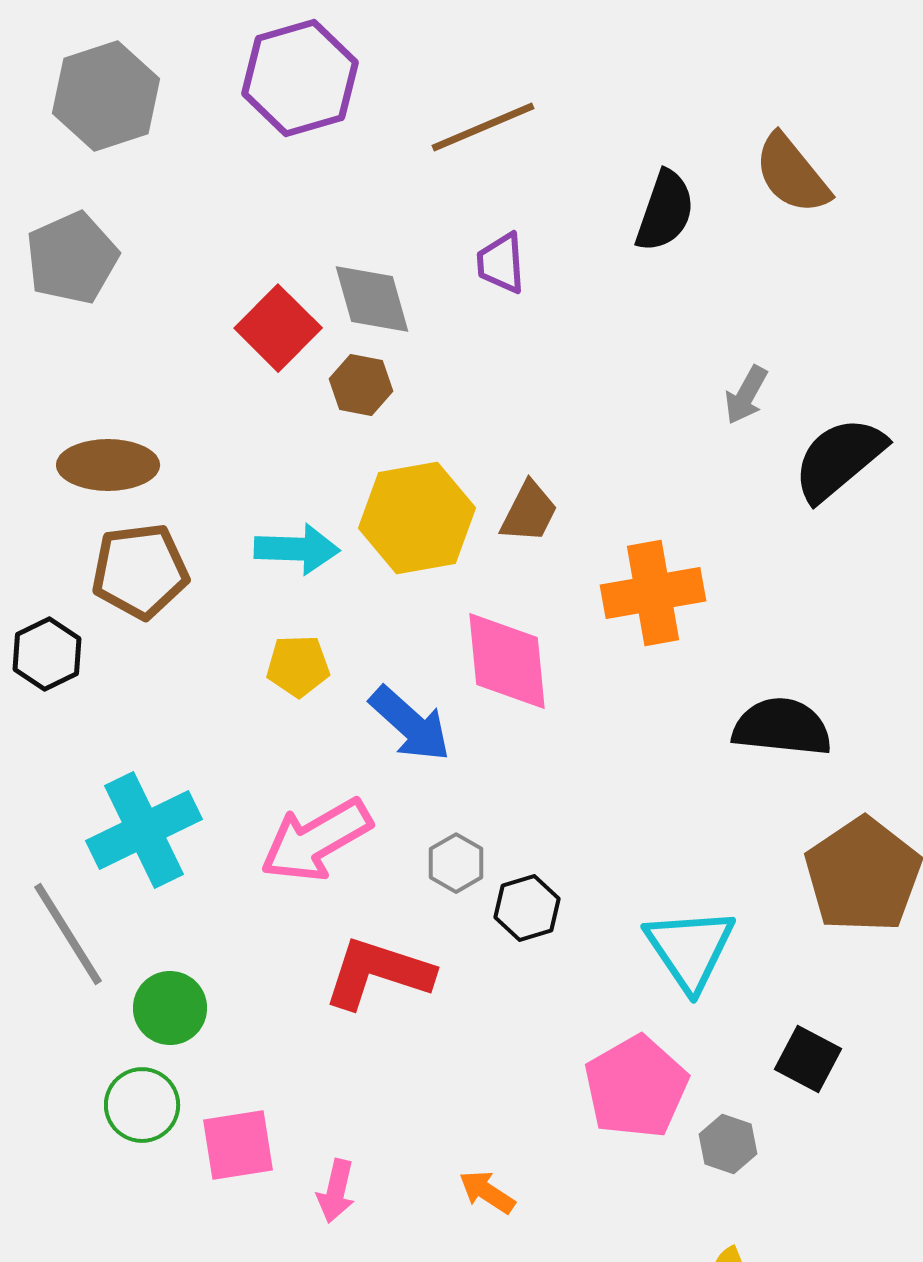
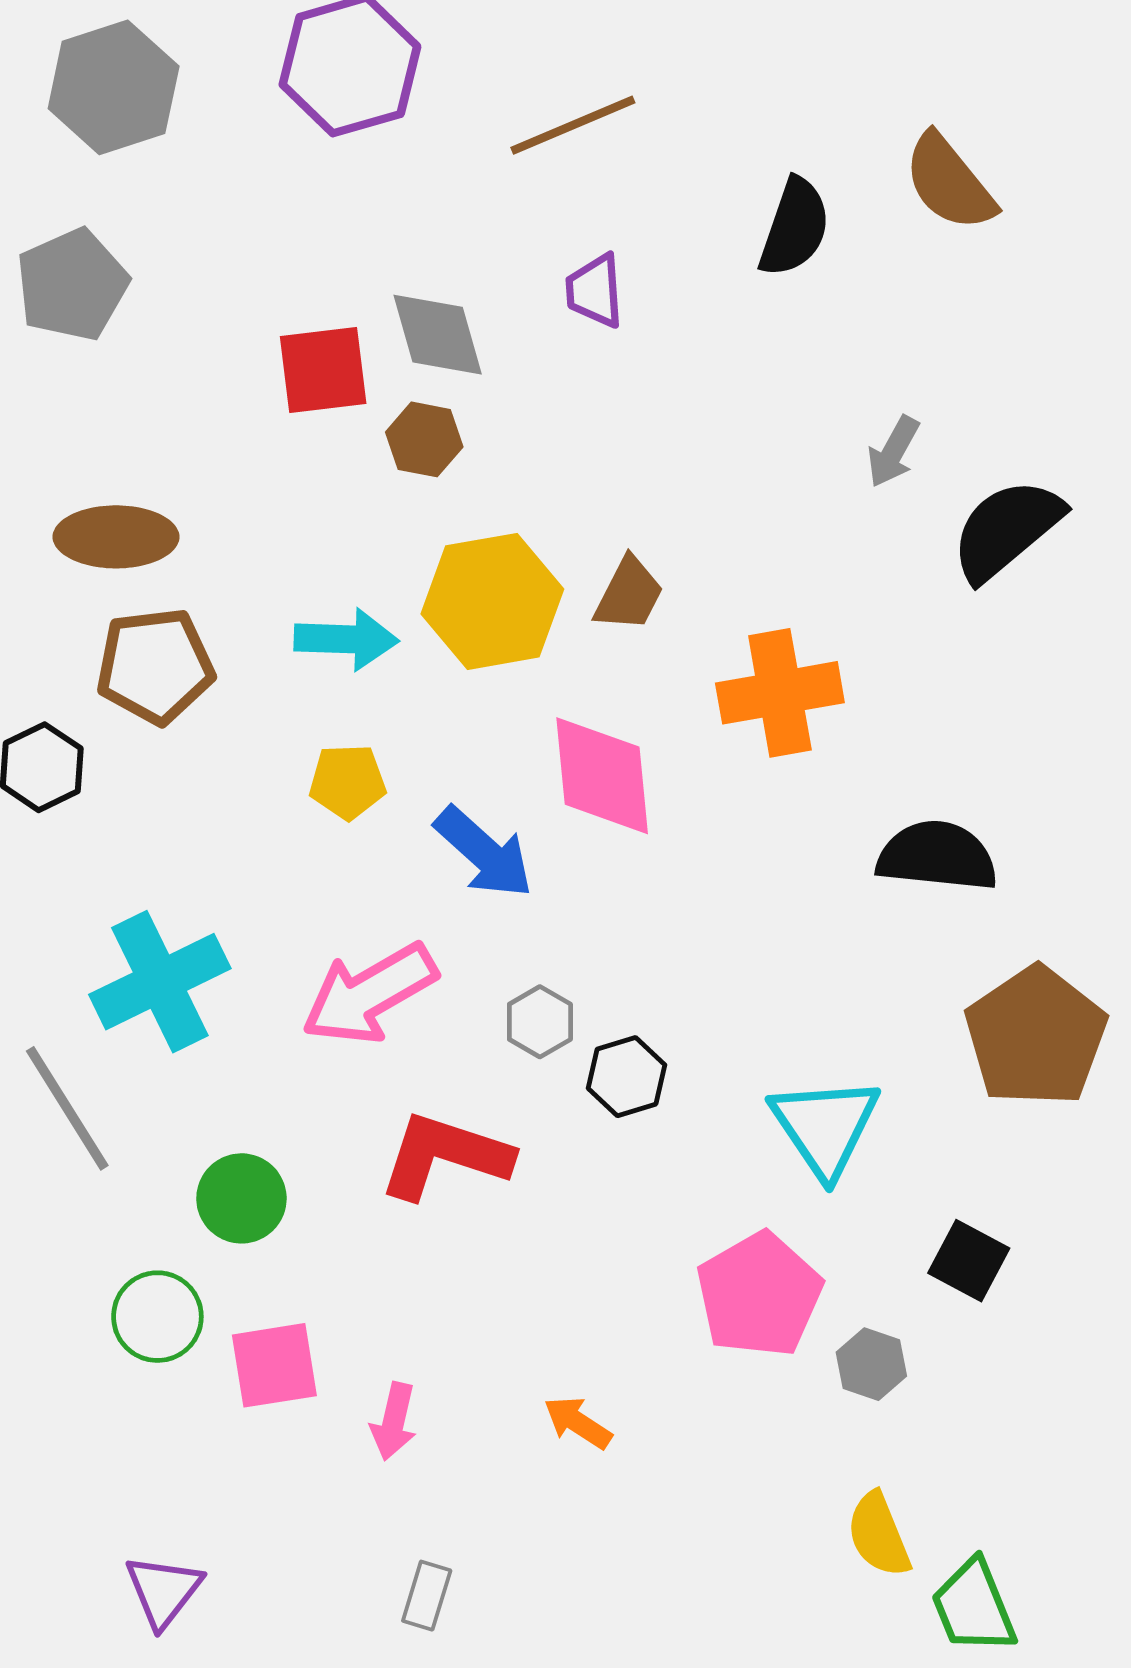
red square: (278, 328) -> (323, 370), turned 38
green circle: (170, 1008) -> (241, 1198), moved

